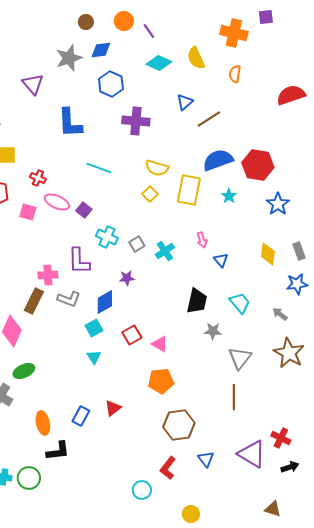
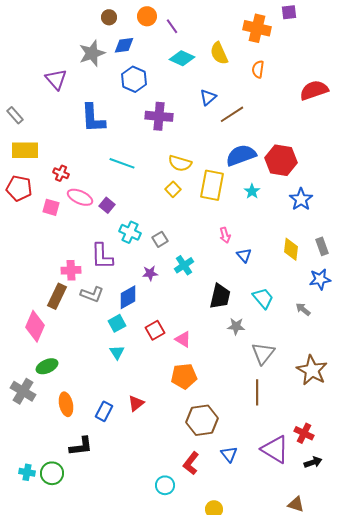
cyan cross: (165, 251) -> (184, 265), moved
brown star: (289, 353) -> (312, 370), moved
orange ellipse: (43, 423) -> (66, 404), moved

